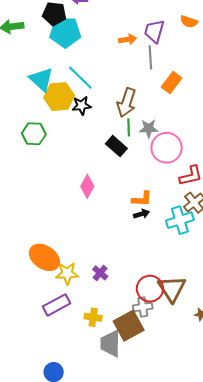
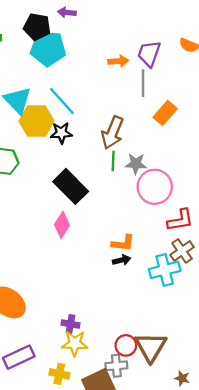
black rectangle: (116, 146) -> (71, 186), moved, size x1.4
yellow star: (67, 273) -> (75, 343), moved
purple cross: (100, 273) -> (70, 324), turned -35
red circle: (150, 289) -> (126, 345), size x0.7

